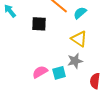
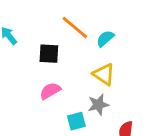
pink semicircle: (40, 72) -> (50, 91), moved

